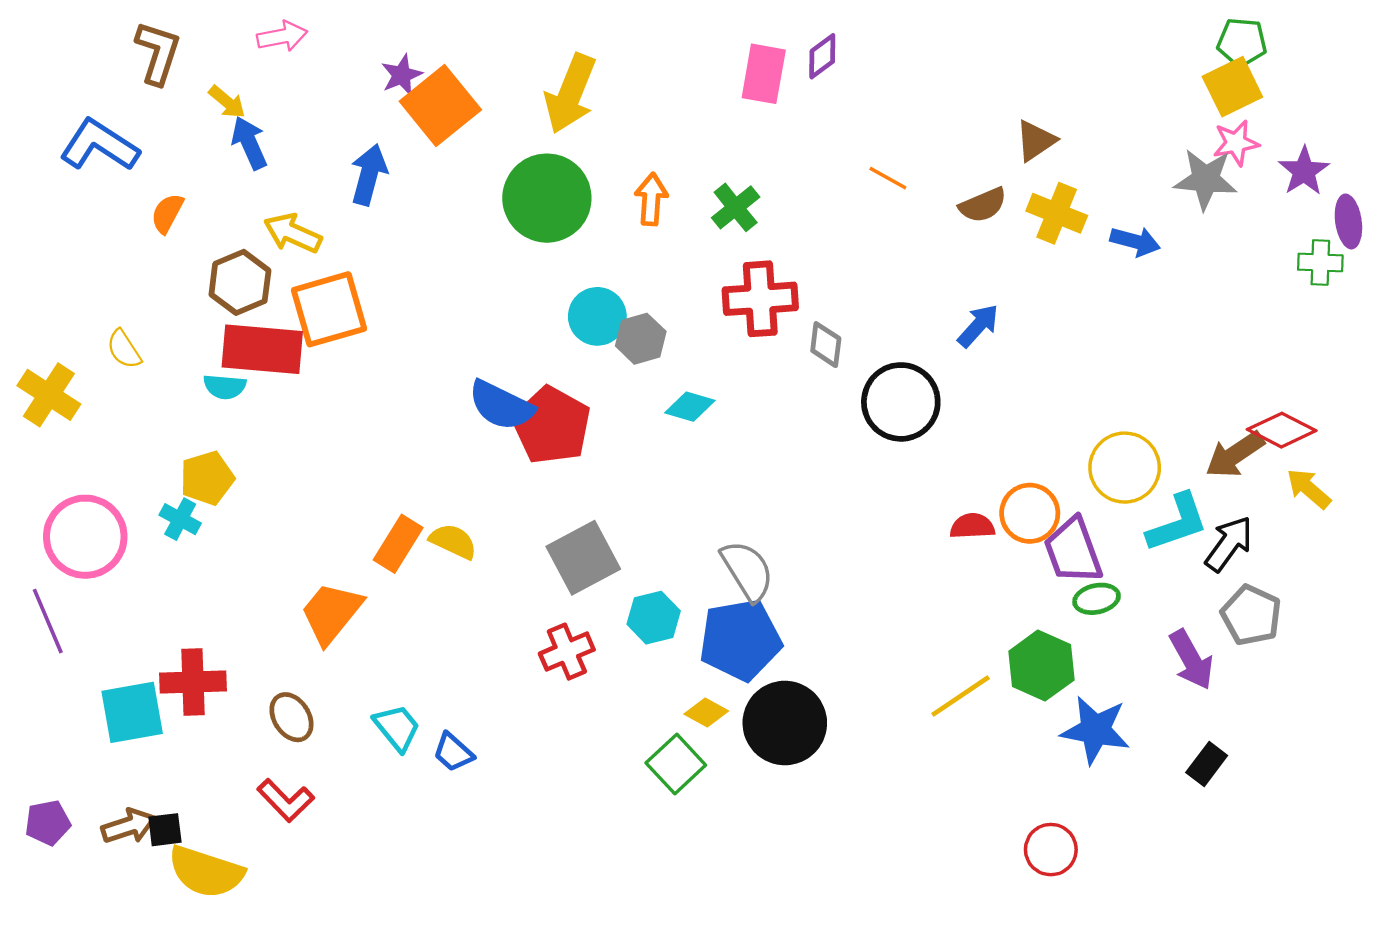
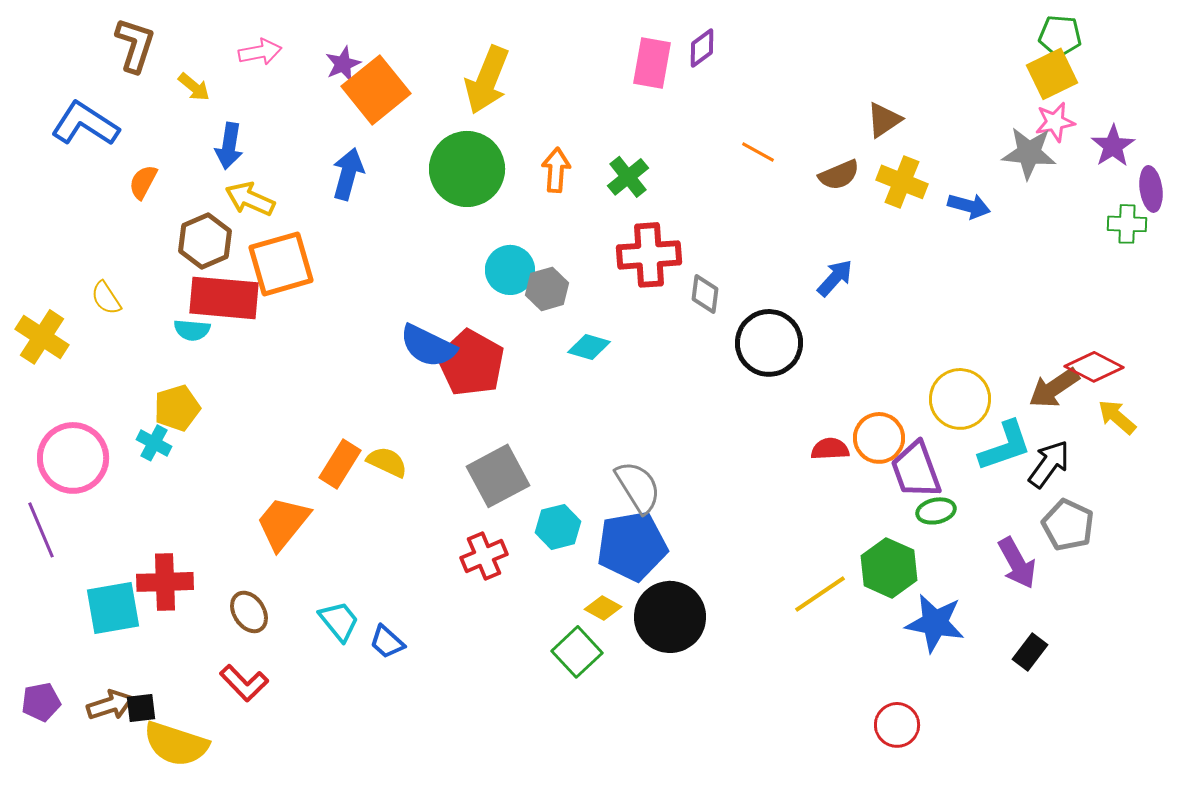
pink arrow: (282, 36) -> (260, 52), moved
blue arrow: (249, 143) -> (229, 146), moved, turned -147
blue arrow: (369, 175) -> (348, 174), moved

